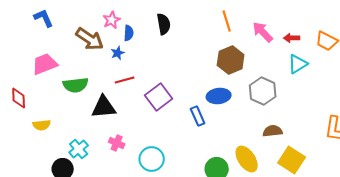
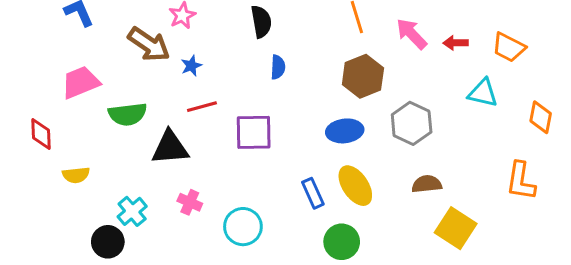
blue semicircle: (129, 33) -> (278, 67), moved
cyan triangle: (298, 64) -> (483, 93), moved, turned 45
purple square: (159, 97) -> (254, 132), turned 36
blue rectangle: (198, 116) -> (313, 193), moved
yellow ellipse: (247, 159) -> (355, 186), moved

